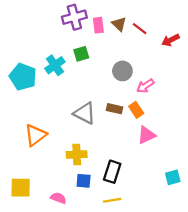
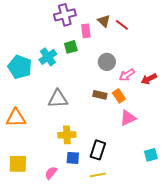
pink rectangle: (98, 25) -> (86, 31), moved
red arrow: (171, 40) -> (149, 79), moved
gray triangle: (85, 113) -> (58, 99), moved, turned -30
orange triangle: (35, 135) -> (16, 118), moved, turned 35
pink semicircle: (58, 198) -> (51, 173), turned -72

